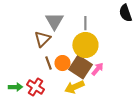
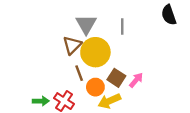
yellow circle: (85, 45) -> (95, 52), moved
orange circle: (62, 63) -> (95, 87), moved
brown square: (80, 67) -> (116, 78), size x0.7

